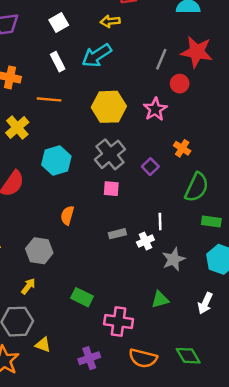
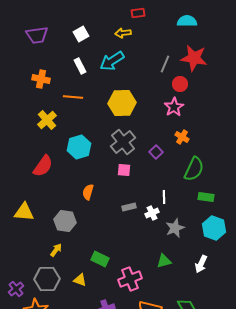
pink star: (155, 109) -> (174, 107), moved
pink cross: (119, 322) -> (130, 279), turned -30
yellow triangle: (43, 345) -> (80, 280), moved

